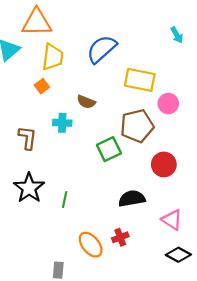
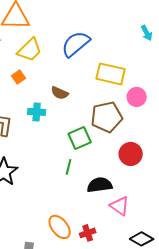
yellow trapezoid: (53, 57) -> (30, 50), turned 36
green line: (65, 200) -> (69, 167), moved
pink triangle: (172, 220) -> (120, 206), moved
red cross: (120, 237) -> (88, 233), moved

